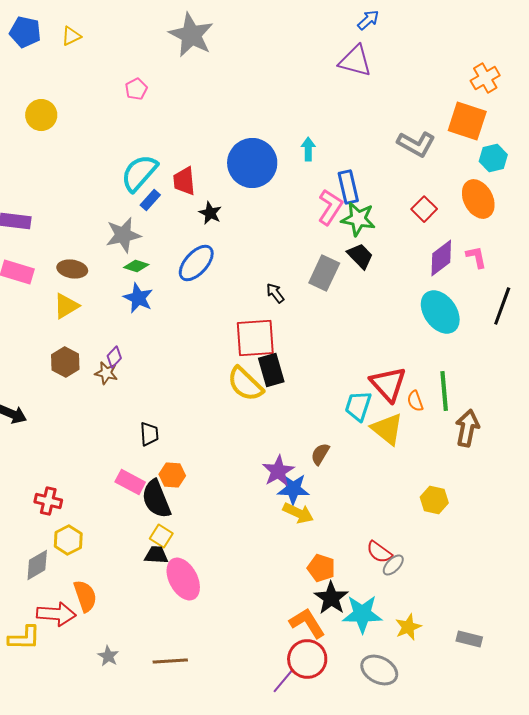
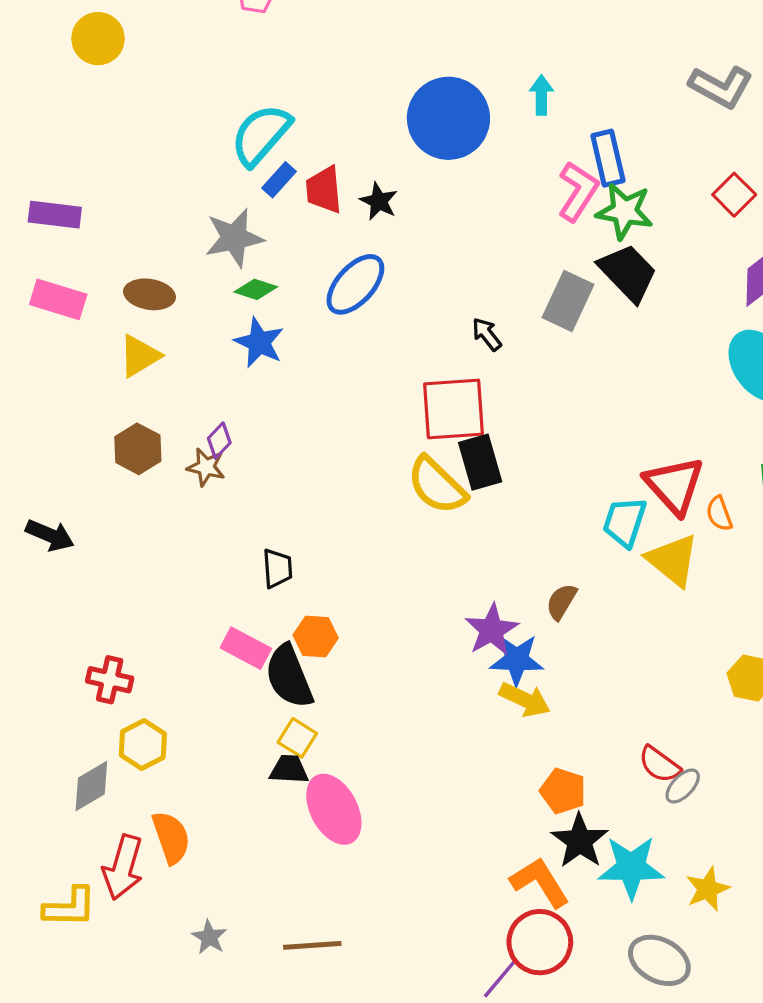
red trapezoid: (184, 181) -> (324, 190), moved
black trapezoid: (360, 256) -> (628, 273), size x1.4
red arrow: (56, 614) -> (123, 867), turned 102

